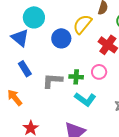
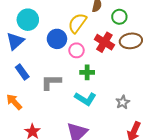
blue triangle: (20, 38) -> (15, 41), turned 42
pink circle: (99, 72) -> (76, 50), moved
green cross: (76, 77) -> (87, 72), moved

